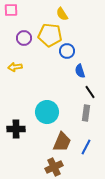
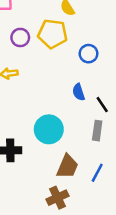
blue circle: (67, 51) -> (89, 54), moved
blue semicircle: (80, 71) -> (79, 92), moved

